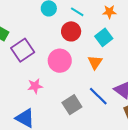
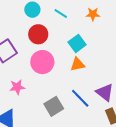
red circle: (71, 31) -> (38, 34), moved
cyan square: (104, 37) -> (77, 43), moved
orange triangle: (95, 62) -> (78, 64), turned 42

